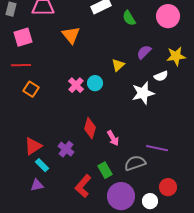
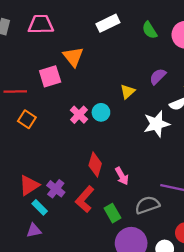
green semicircle: (129, 18) -> (150, 30), moved
pink square: (23, 37) -> (50, 76), moved
purple cross: (66, 149) -> (56, 189), moved
red L-shape: (83, 186) -> (85, 199), moved

